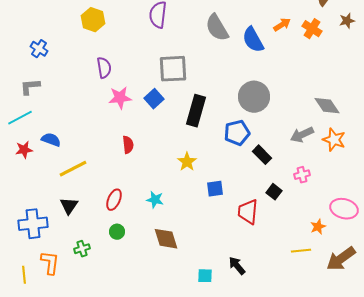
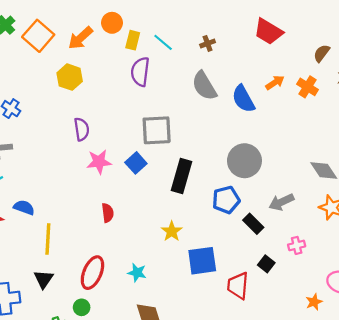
gray arrow: (302, 135) -> (281, 202), moved
yellow line: (73, 169) -> (48, 239), turned -60
blue square: (215, 189) -> (202, 261), size x1.6
red ellipse: (114, 200) -> (92, 273), size x1.4
green circle: (117, 232) -> (82, 307), moved

